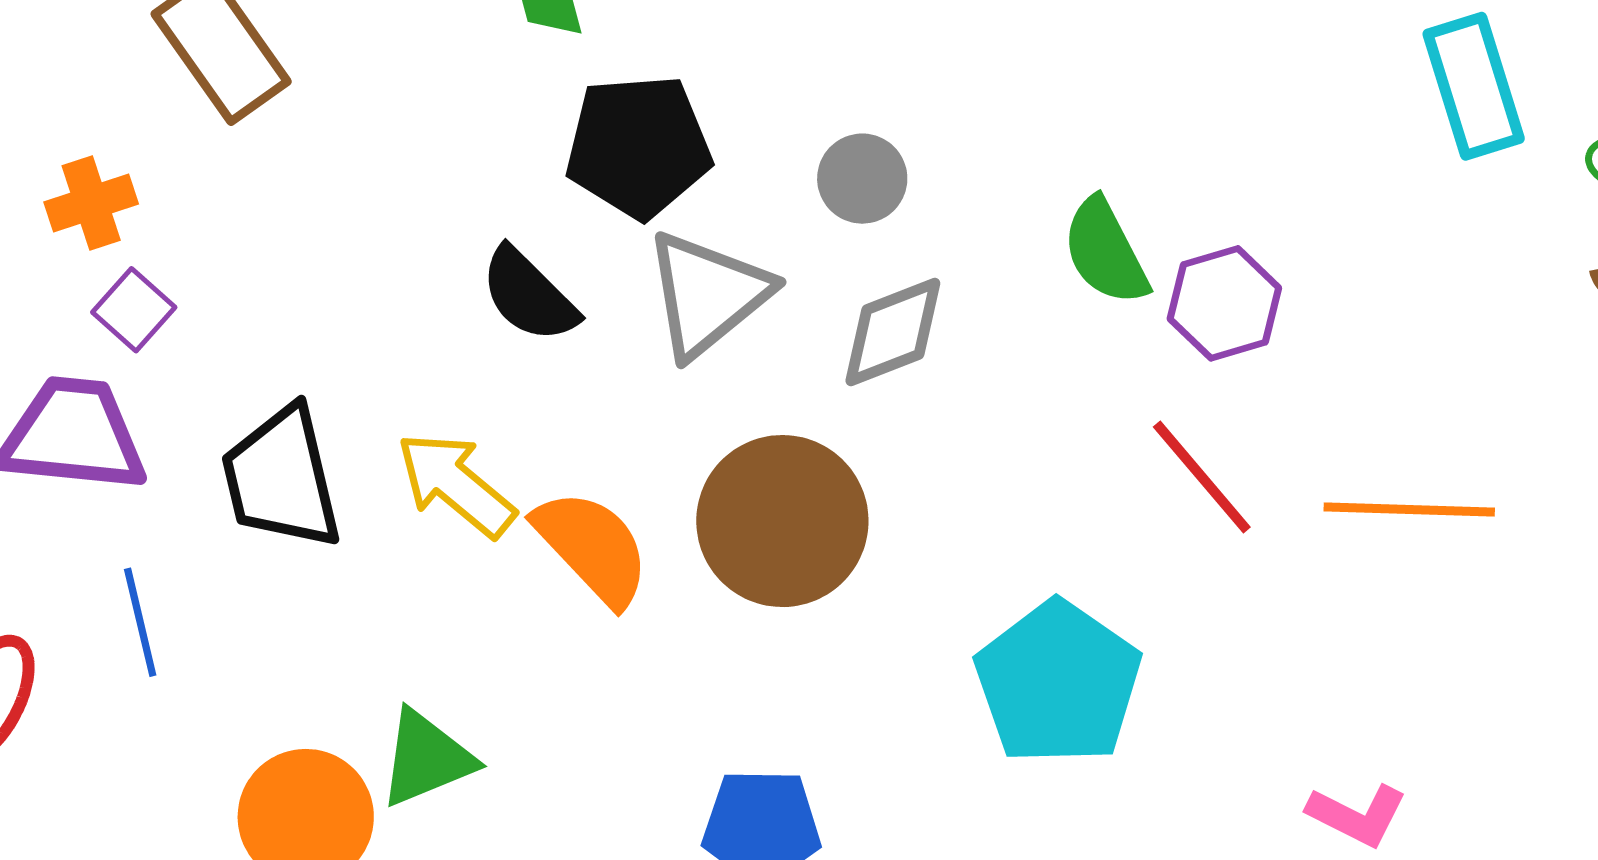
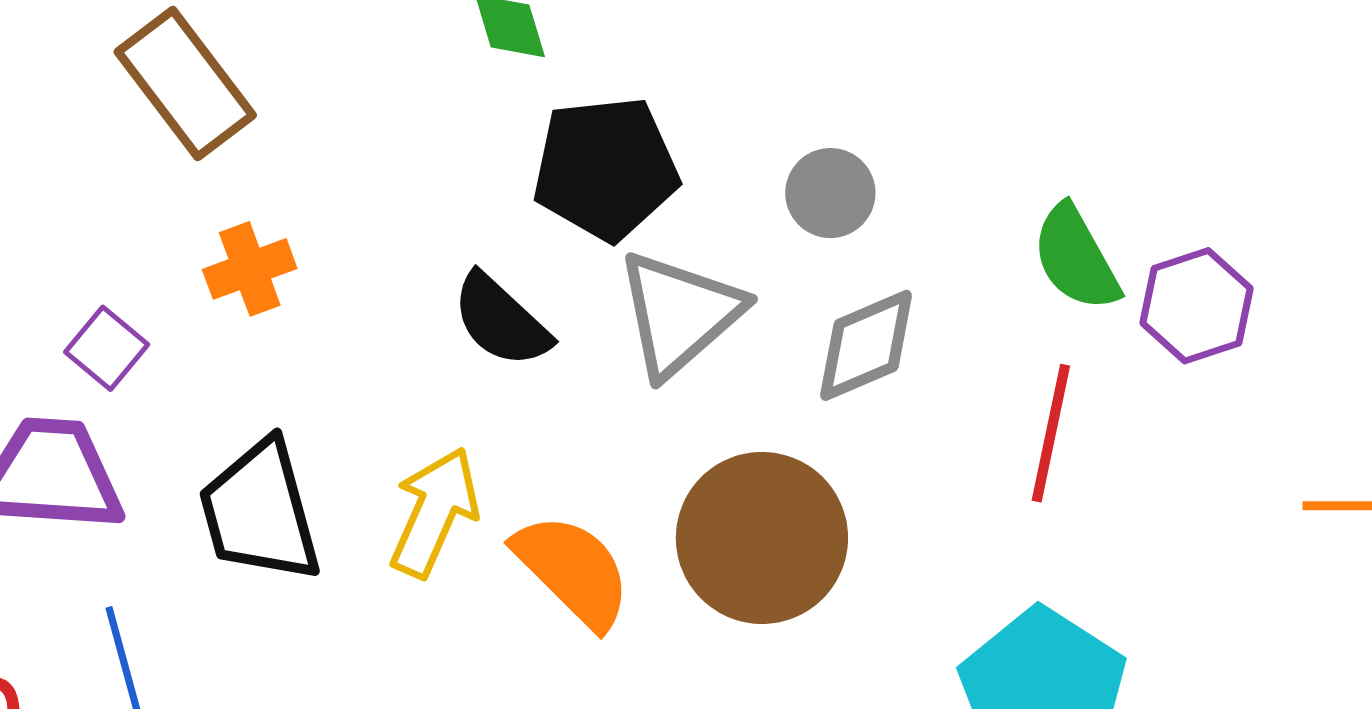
orange cross: (91, 203) -> (250, 269), moved
red line: (1202, 477) -> (1051, 433), moved, turned 54
yellow arrow: (456, 484) -> (434, 512), turned 76

